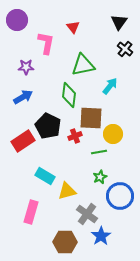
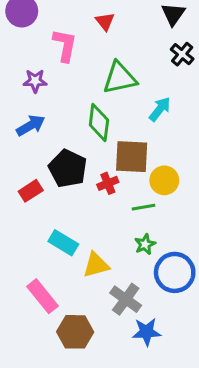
red rectangle: (23, 141) -> (31, 191), size x0.7
pink rectangle: (31, 212) -> (43, 296), turned -55
blue star: (101, 236) -> (146, 332), turned 30
brown hexagon: (65, 242) -> (75, 332), moved

